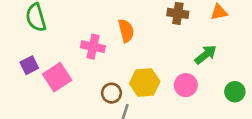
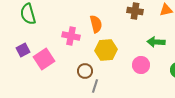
green arrow: (206, 55) -> (156, 42), turned -138
yellow hexagon: (145, 82) -> (106, 50), moved

